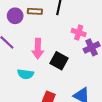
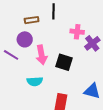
purple circle: (15, 16) -> (25, 39), moved

